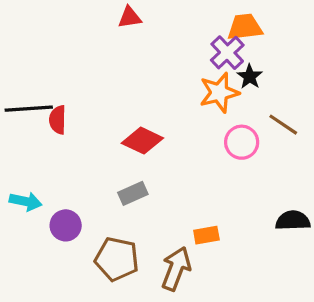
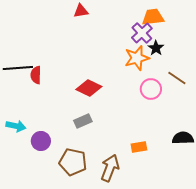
orange rectangle: (206, 235) -> (139, 147), moved

